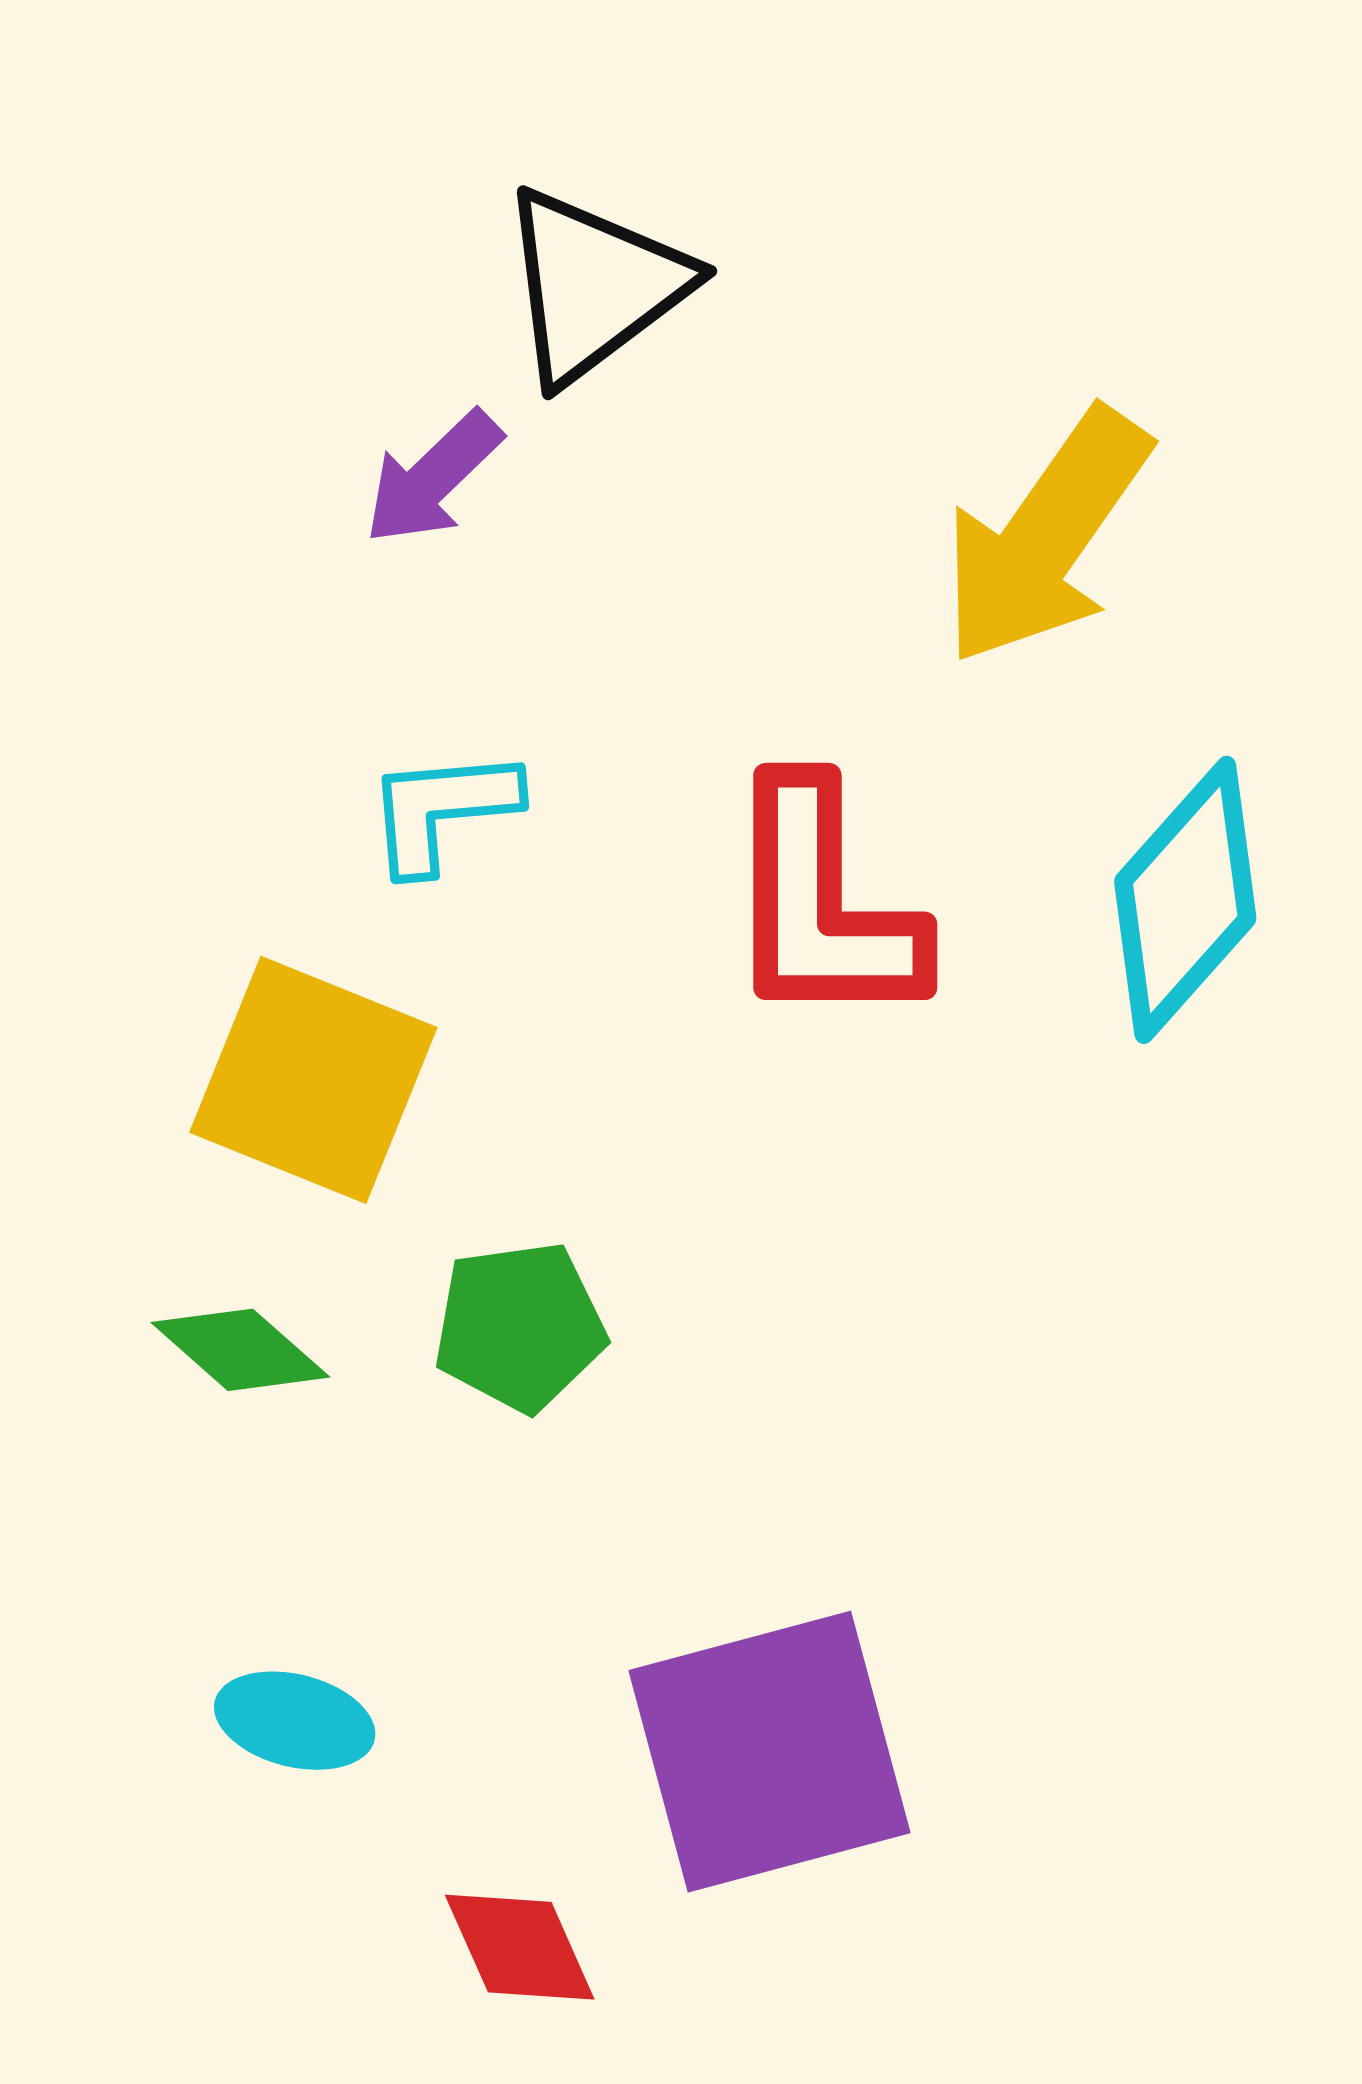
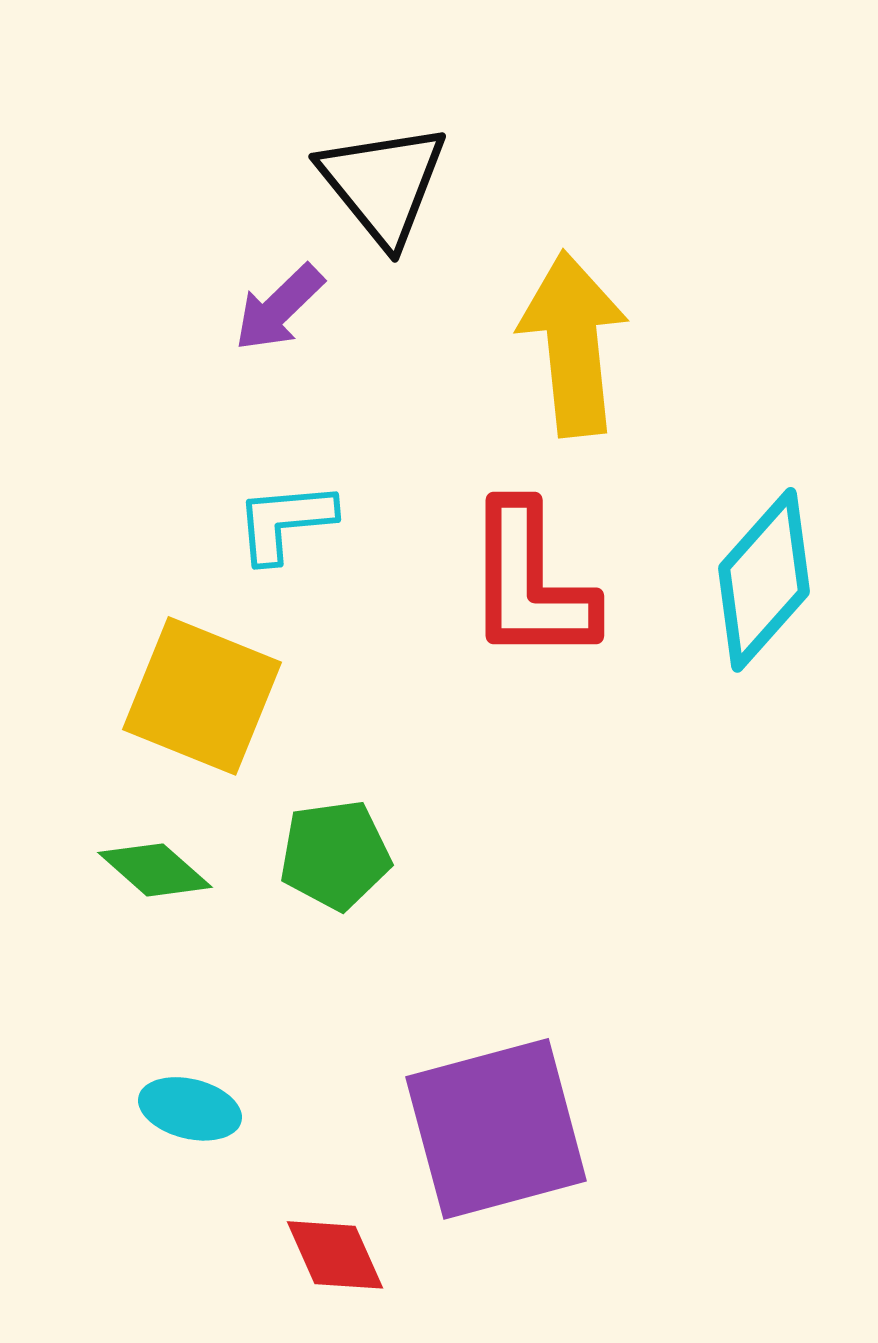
black triangle: (594, 285) -> (383, 184), turned -32
yellow arrow: (1046, 537) -> (573, 344), moved, turned 139

